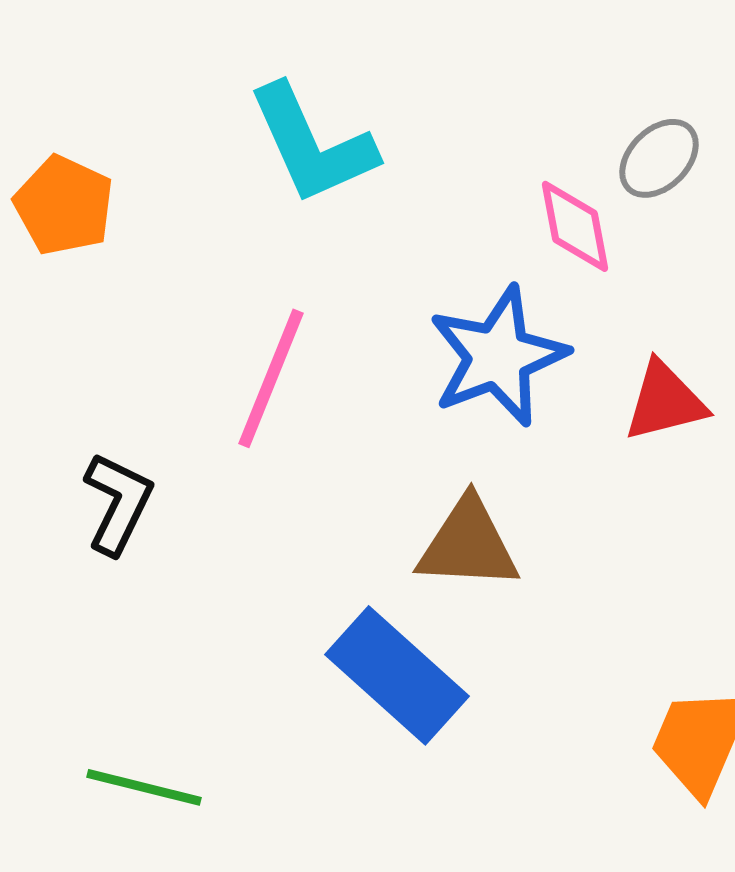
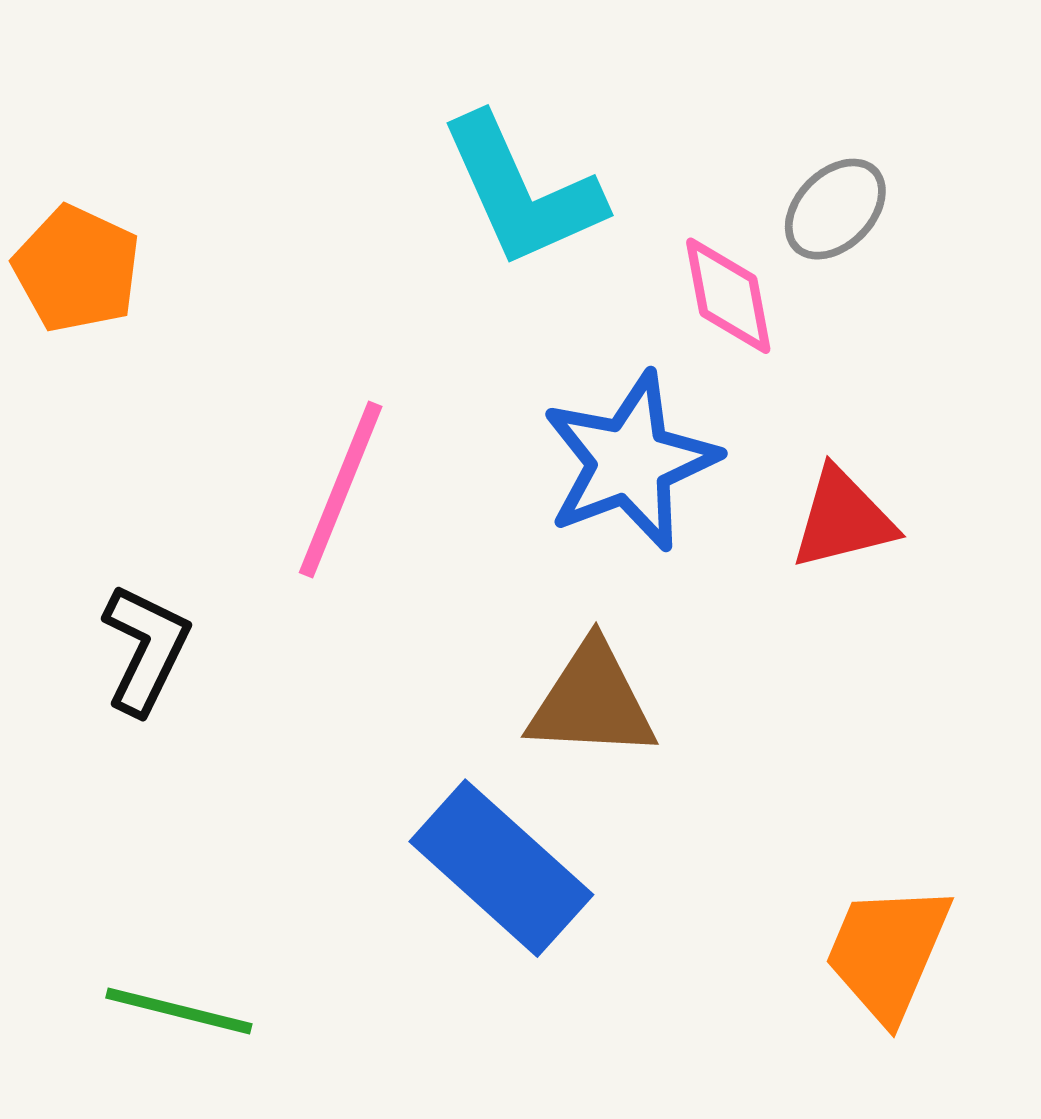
cyan L-shape: (312, 144) -> (522, 191), moved

